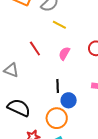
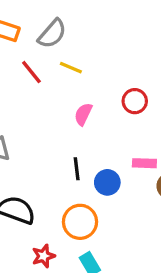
red line: (35, 48) -> (31, 72), moved
blue circle: (69, 100) -> (107, 182), moved

